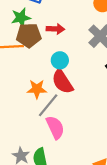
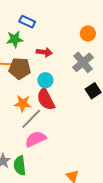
brown pentagon: (29, 35) -> (20, 68), moved
pink semicircle: (55, 127) -> (36, 139), turned -95

